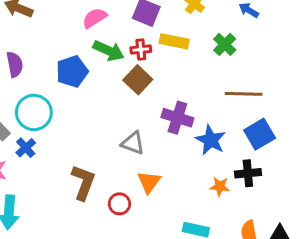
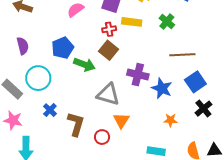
green arrow: (109, 51) -> (84, 64), moved
gray triangle: (133, 143) -> (108, 94), size x1.4
blue cross: (26, 148) -> (50, 110), moved
black cross: (248, 173) -> (203, 109), moved, turned -30

